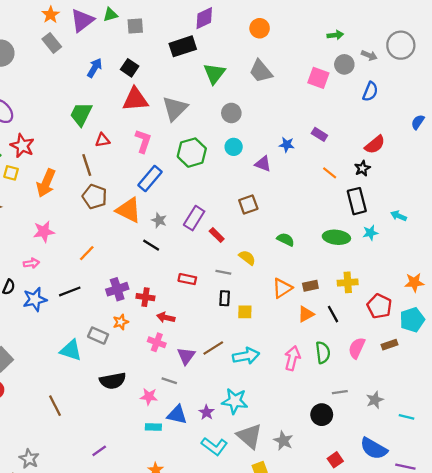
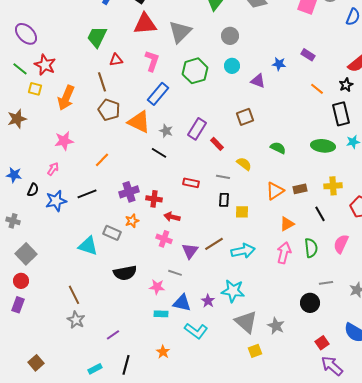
pink arrow: (31, 263) -> (53, 169), turned -48
orange triangle: (306, 314) -> (287, 224), moved
cyan L-shape: (214, 446) -> (196, 331), moved
gray star: (29, 459) -> (76, 320), moved

